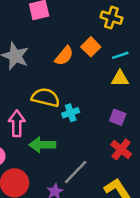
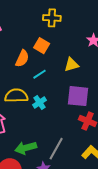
cyan line: (120, 55) -> (40, 74), moved
purple square: (118, 117) -> (78, 96), size x1.6
green arrow: (42, 145) -> (26, 148), moved

